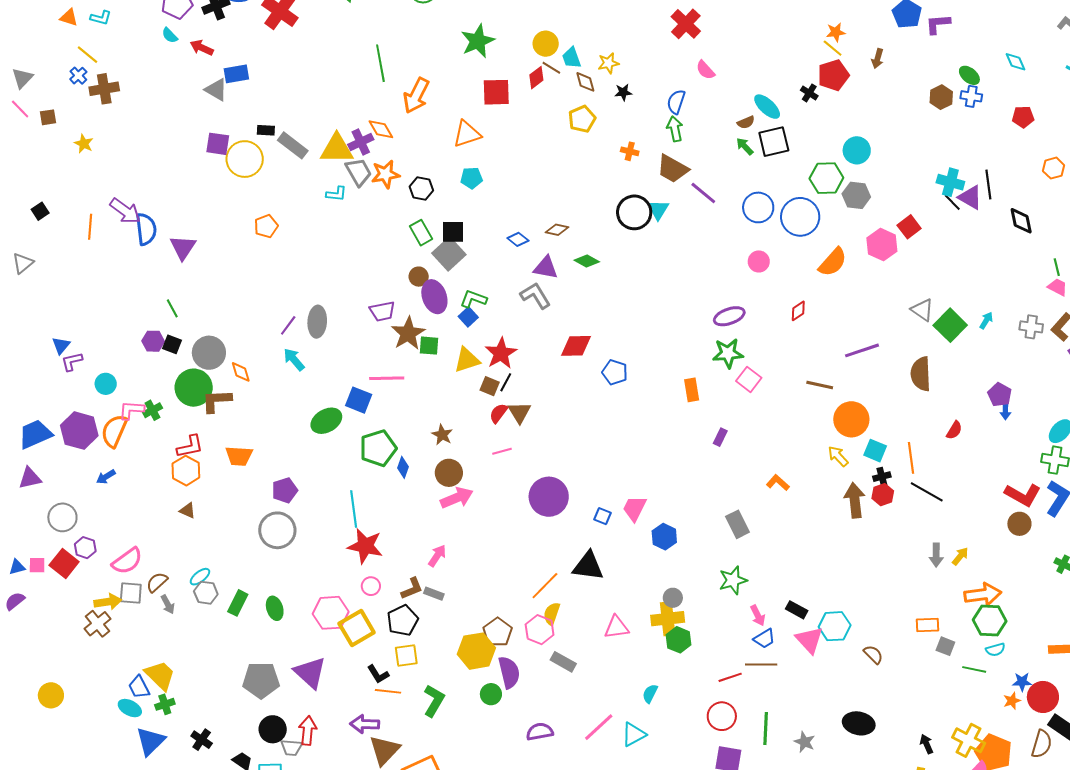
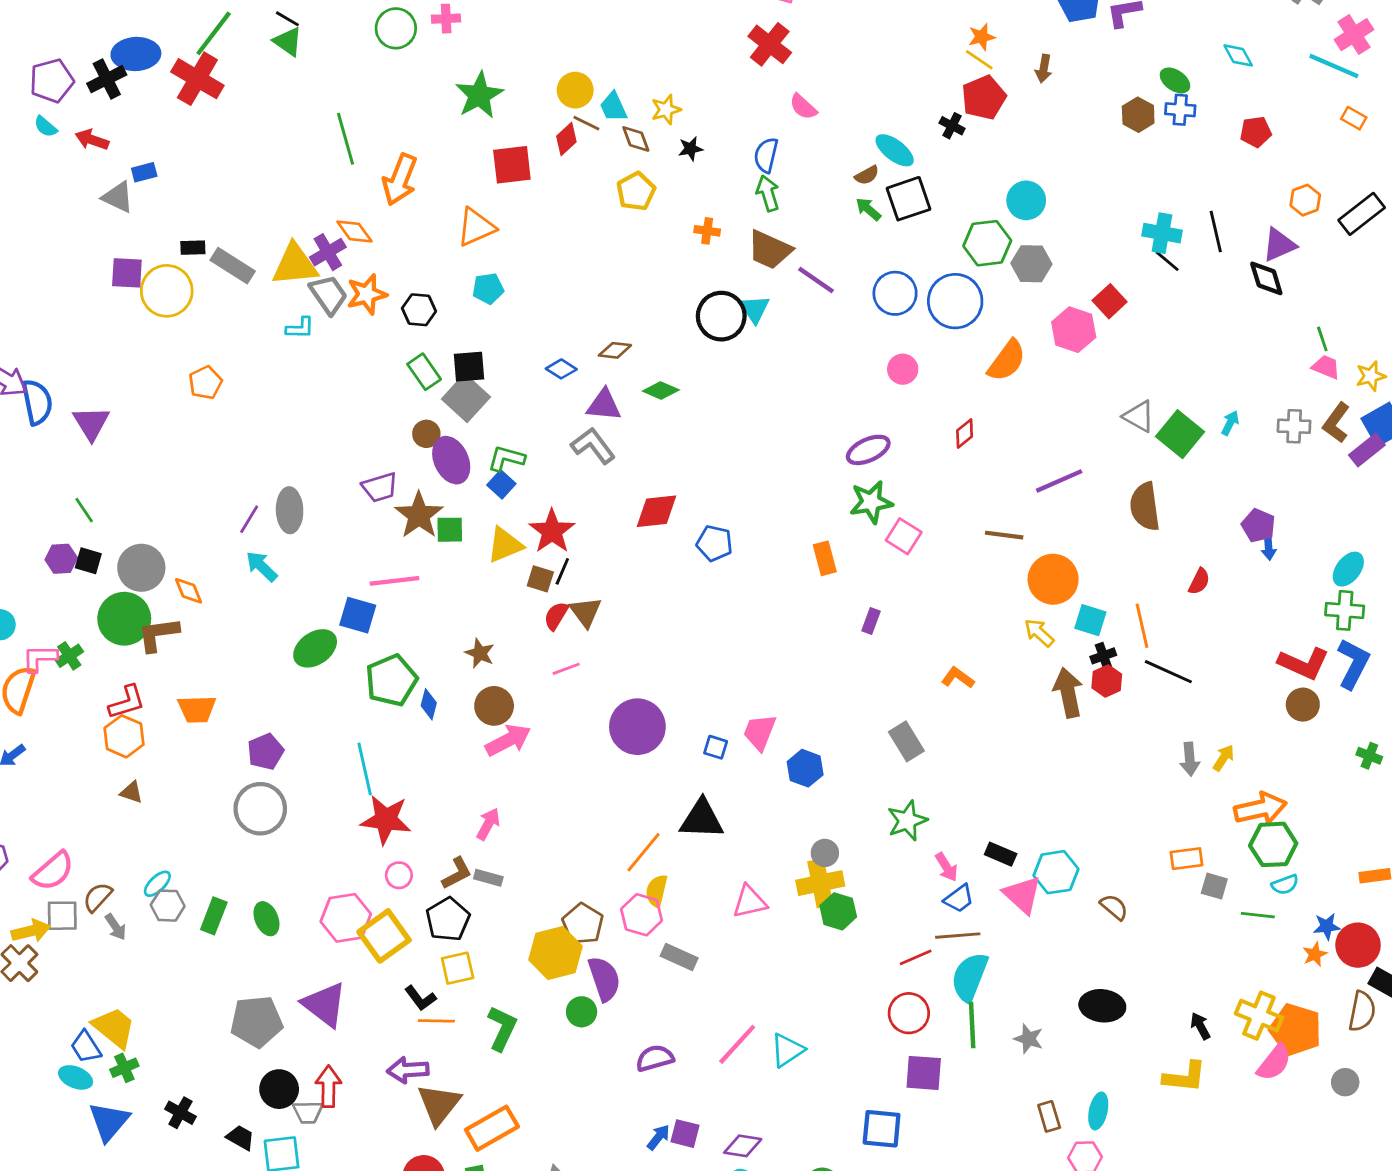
blue rectangle: (236, 74) -> (144, 172), size x0.7
purple triangle: (970, 197) -> (1279, 245), moved, turned -48
cyan semicircle: (650, 694) -> (970, 977), moved, size x1.8

